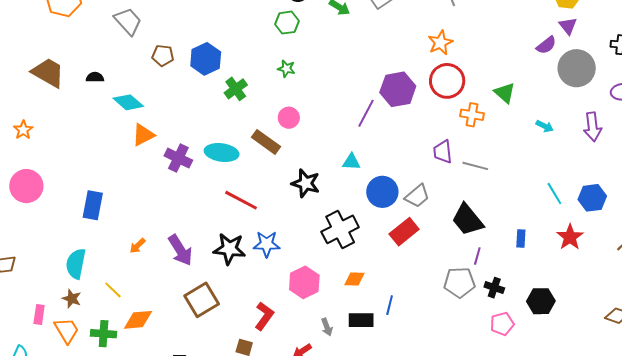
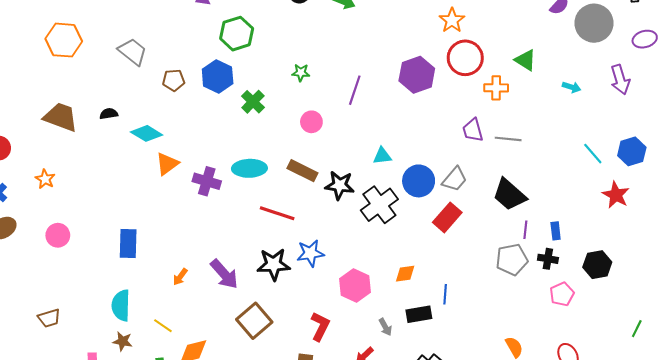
green hexagon: (287, 23) -> (237, 34), moved, size x1.4
purple line: (366, 113) -> (355, 90), moved
brown rectangle: (266, 142) -> (302, 171), moved
pink circle: (26, 186) -> (58, 235), size x0.7
black cross: (340, 229) -> (379, 205), moved
blue rectangle: (521, 238) -> (556, 231), moved

